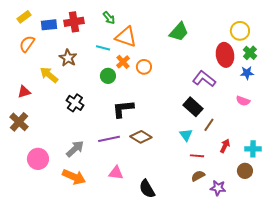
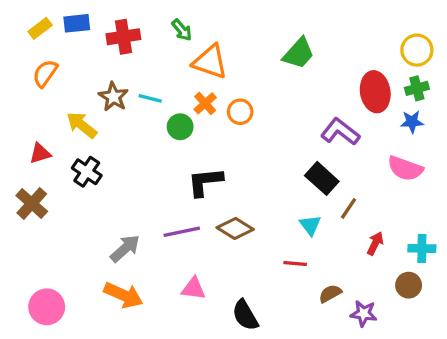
blue rectangle: (49, 25) -> (77, 23), moved
yellow circle: (240, 31) -> (417, 50), moved
cyan line: (103, 48) -> (150, 98), moved
green cross: (250, 53) -> (417, 88), turned 32
pink semicircle: (243, 101) -> (405, 168), size x1.5
black cross: (75, 103) -> (87, 172), moved
red line: (197, 156) -> (295, 263), moved
pink circle: (38, 159) -> (47, 307), moved

